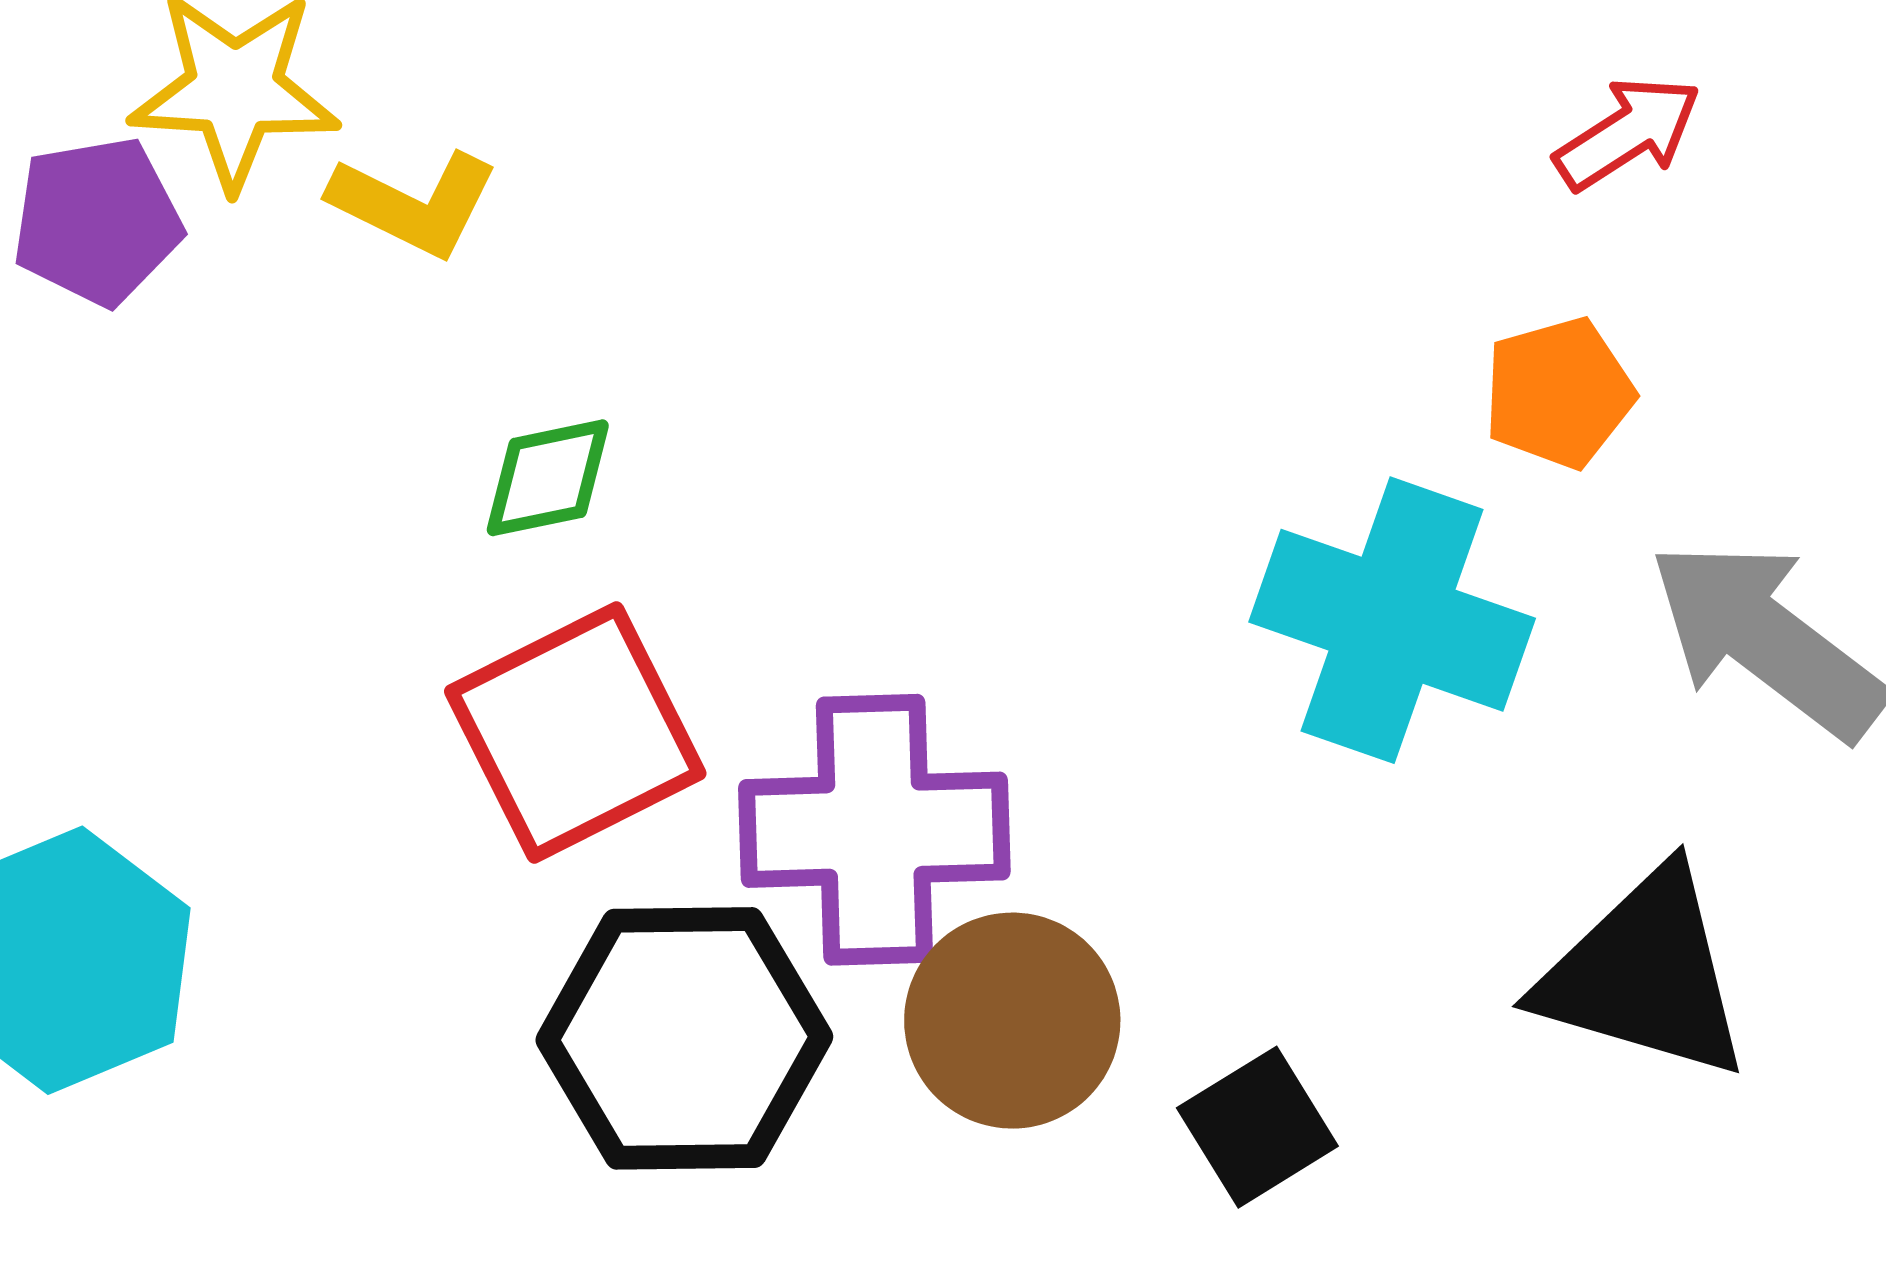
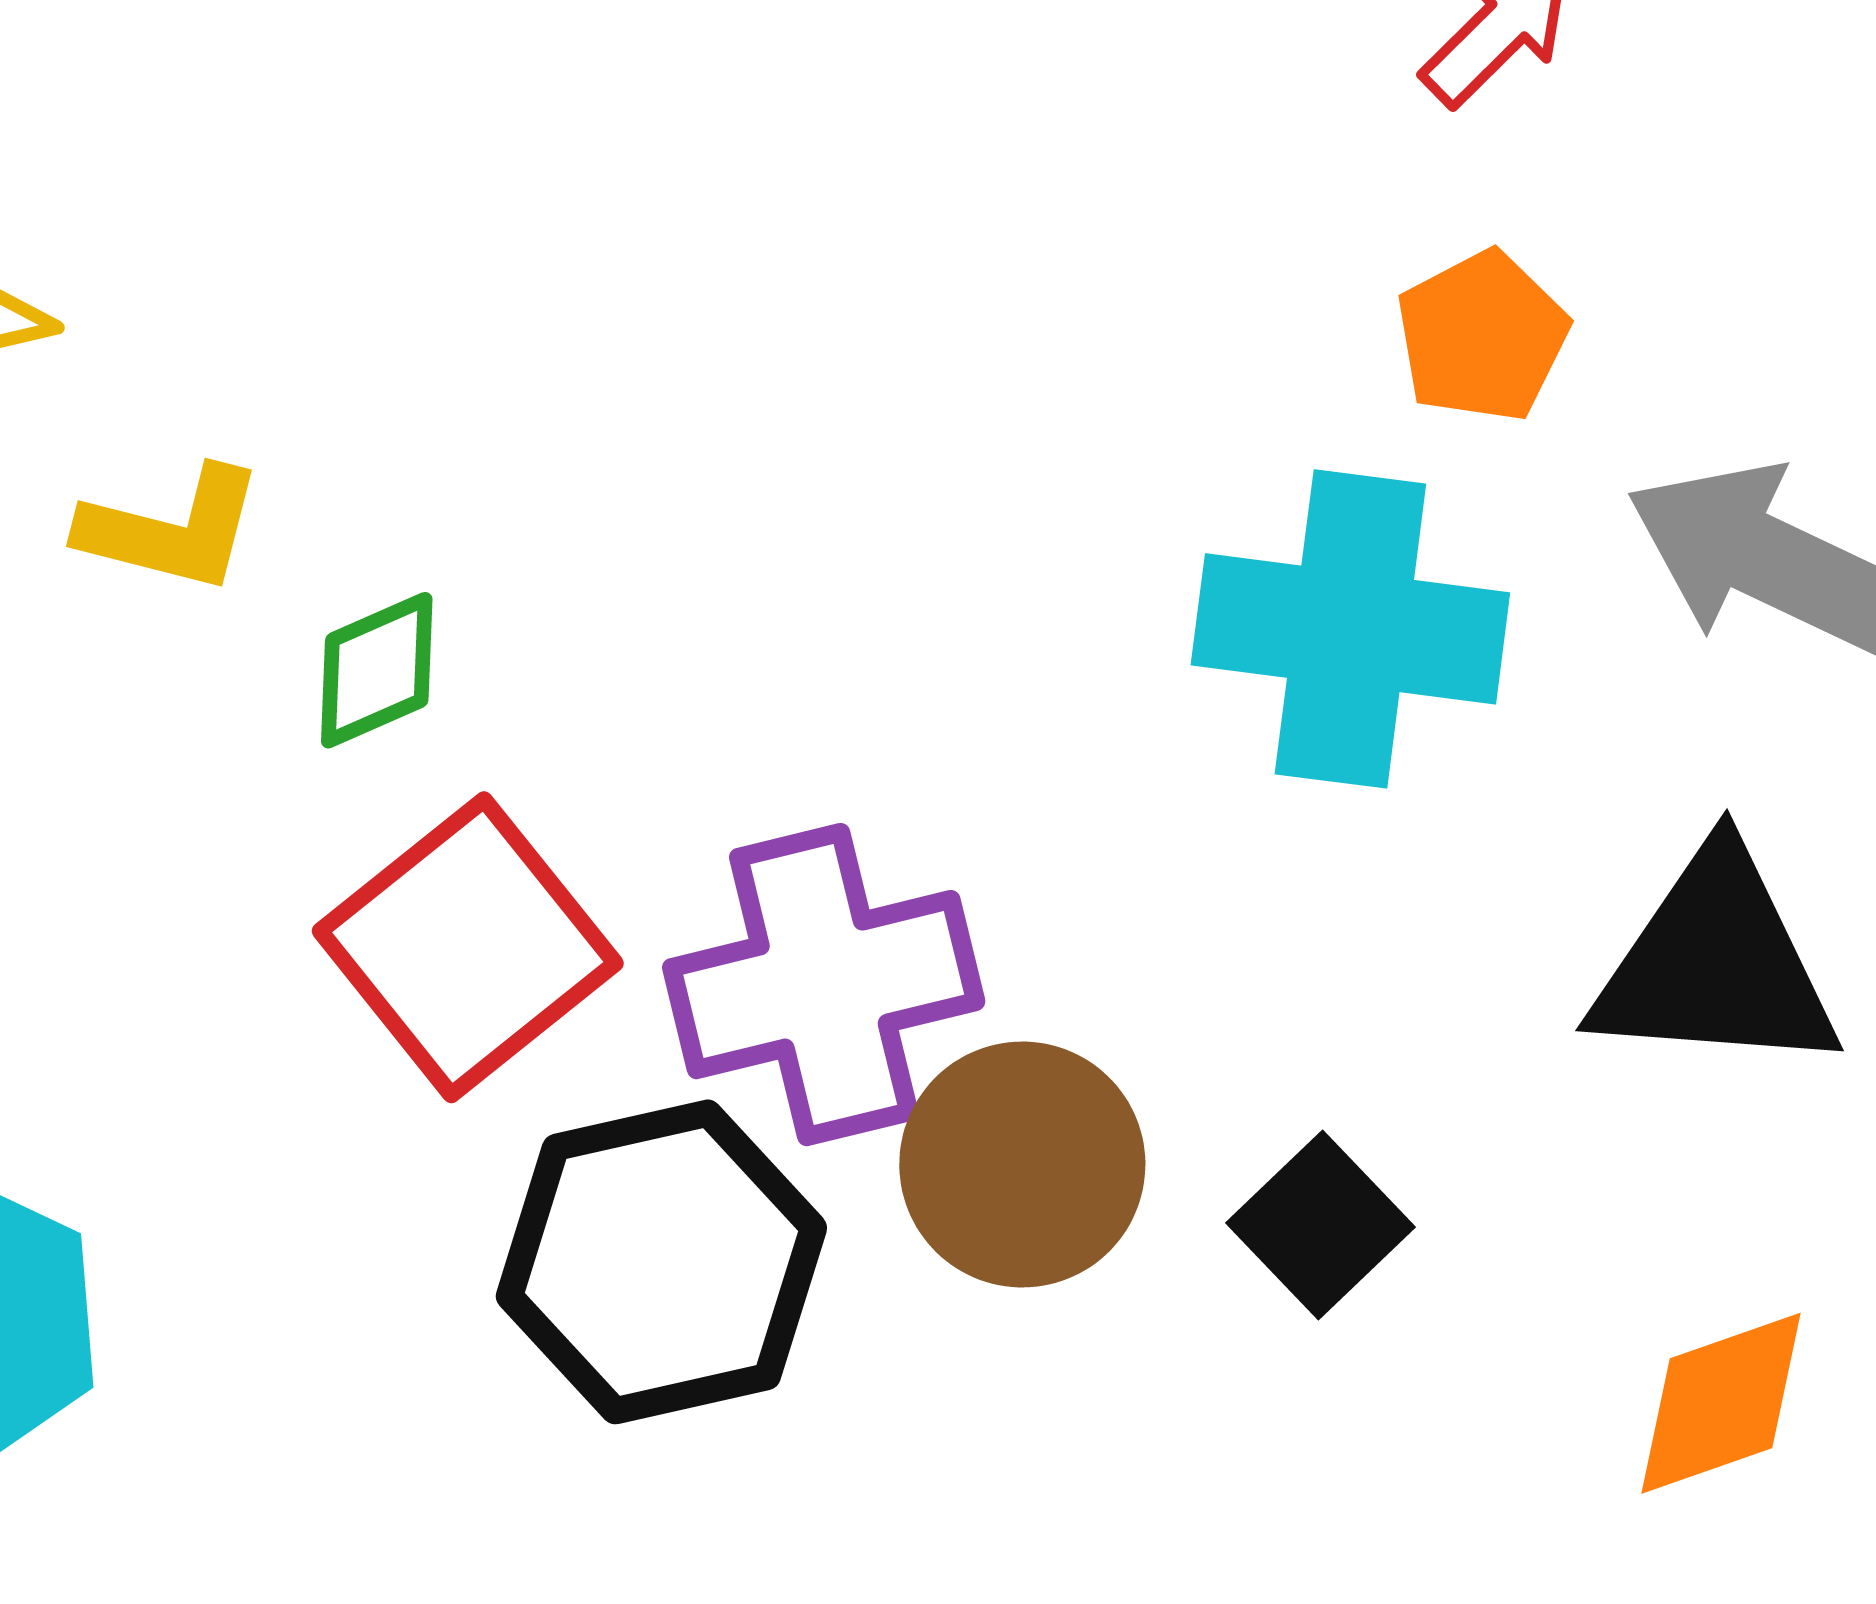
yellow L-shape: (414, 204) -> (171, 529), moved

